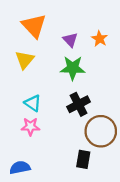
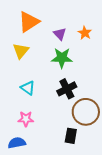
orange triangle: (34, 26) -> (29, 22), turned 40
pink star: (30, 127) -> (26, 119), moved

